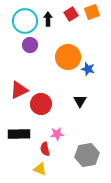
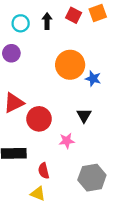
red square: (71, 14) -> (74, 15), turned -32
cyan circle: (25, 21) -> (21, 23), size x0.6
purple circle: (30, 45) -> (11, 53), moved
pink star: (57, 134) -> (67, 141), moved

